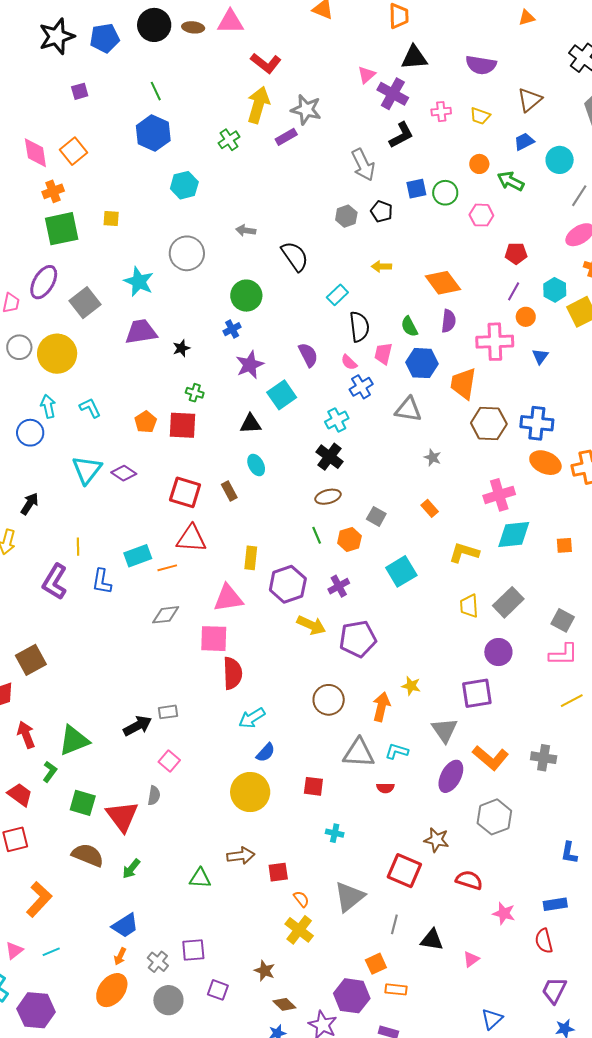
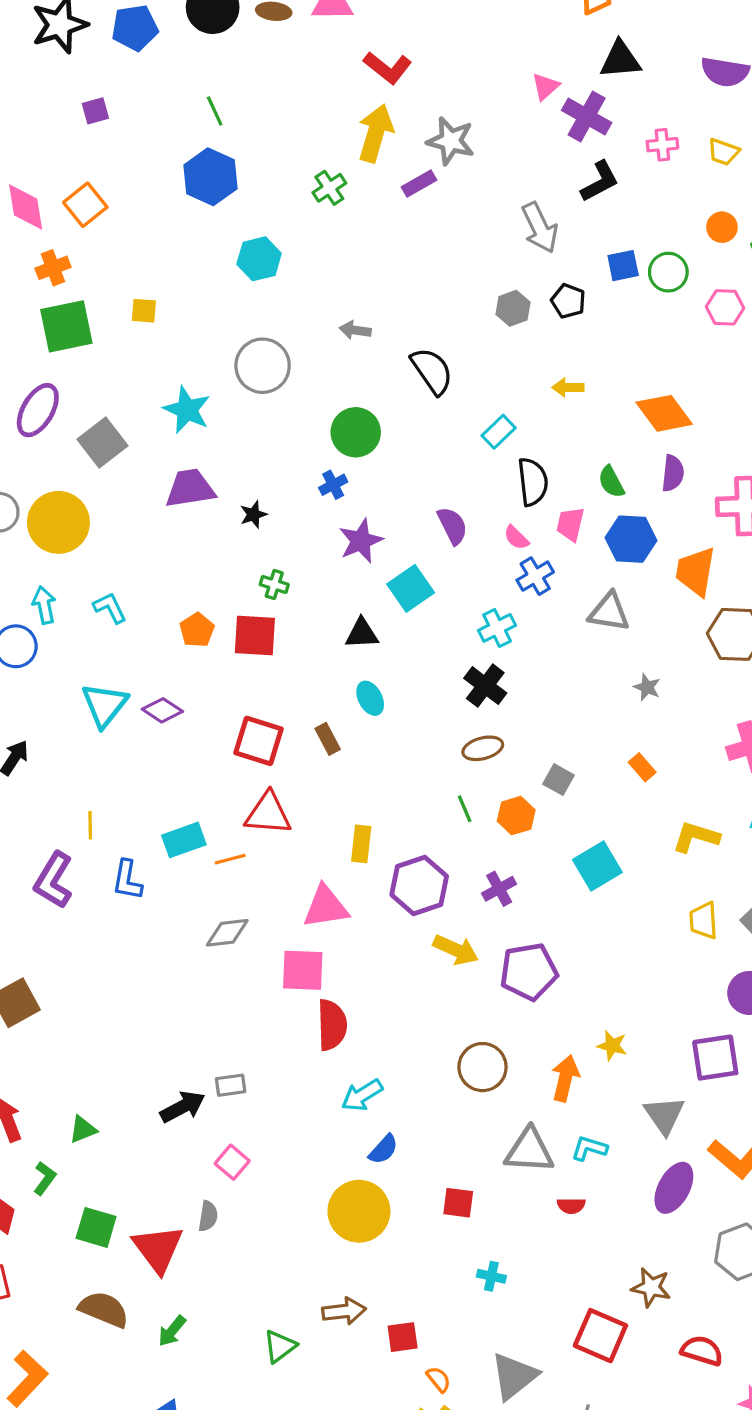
green triangle: (74, 741) -> (83, 1130), size x0.6
green triangle: (200, 878) -> (280, 1346), turned -40

